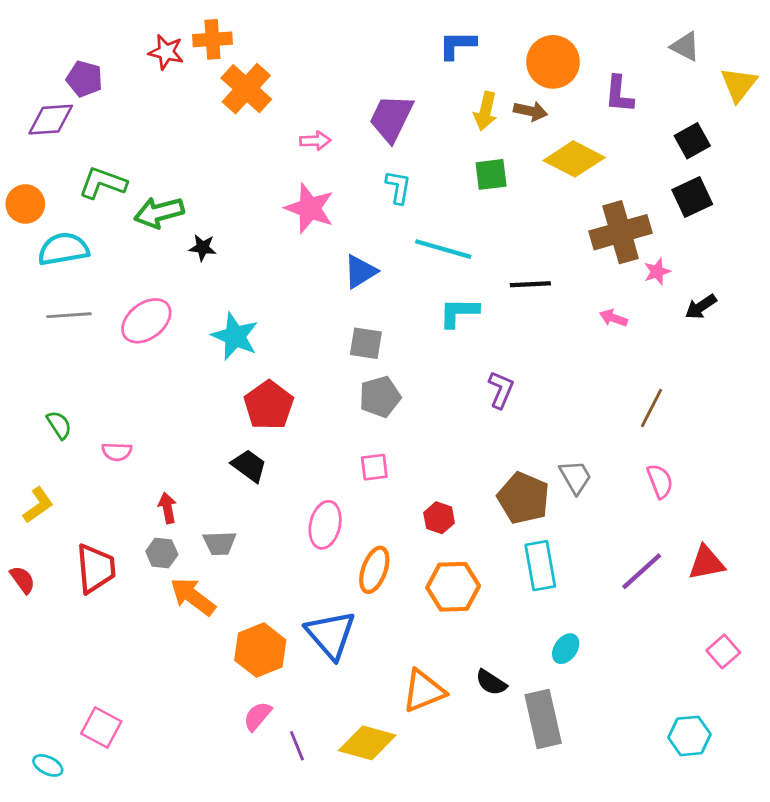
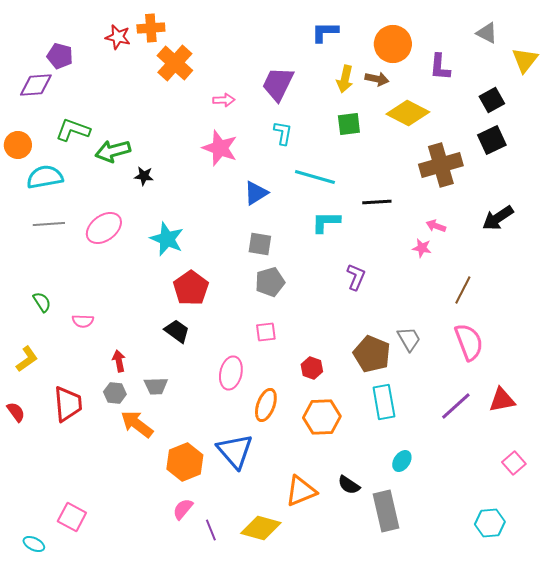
pink star: (657, 272) -> (422, 248), moved, turned 30
black arrow: (701, 307) -> (498, 218), size x1.4
pink semicircle: (660, 481) -> (469, 342), size x1.5

